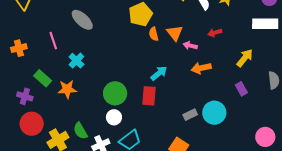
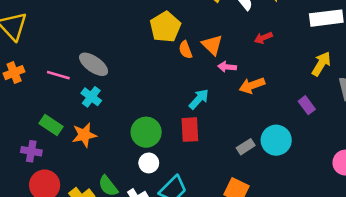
gray ellipse: (82, 20) -> (94, 64), moved
pink line: (53, 41) -> (58, 75), turned -48
pink arrow: (190, 46) -> (227, 67), moved
orange cross: (19, 48) -> (14, 73), moved
yellow arrow: (245, 58) -> (321, 64), moved

